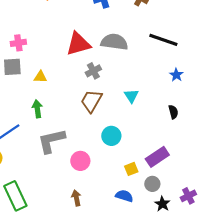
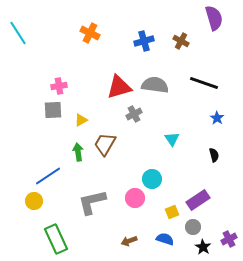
yellow triangle: (40, 77) -> (81, 120), turned -32
brown trapezoid: (91, 101) -> (105, 144), moved
gray L-shape: (51, 141) -> (92, 202), moved
pink circle: (80, 161) -> (135, 198), moved
brown arrow: (76, 198) -> (129, 241), moved, turned -98

